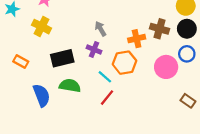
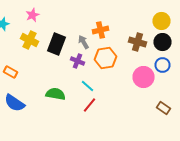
orange cross: (137, 39) -> (100, 30), moved
black rectangle: (62, 58) -> (56, 44), moved, turned -55
orange hexagon: (125, 63) -> (106, 58), moved
blue semicircle: (42, 95) -> (14, 103), moved, turned 145

